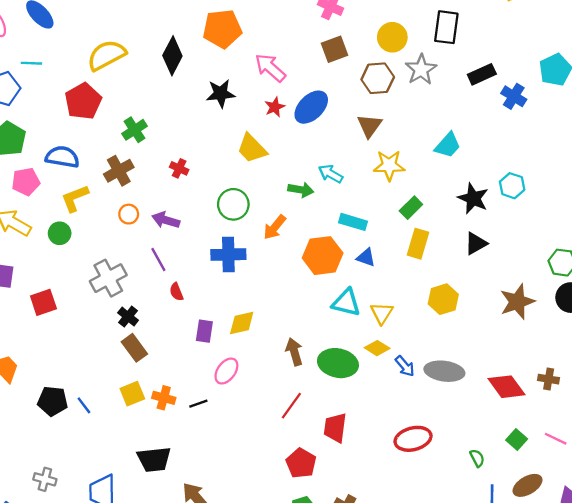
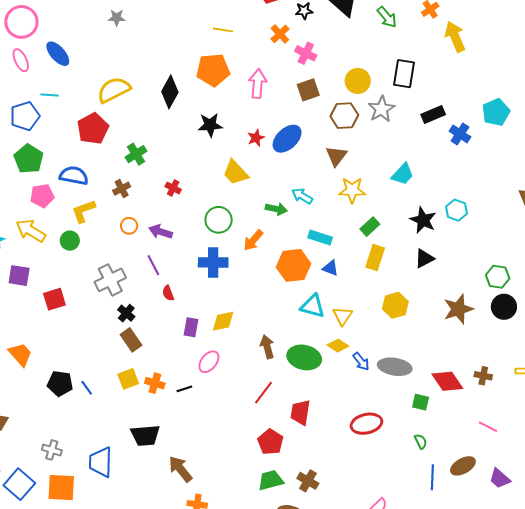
pink arrow: (270, 68) -> (258, 84), moved, turned 52
brown cross: (119, 171) -> (122, 189), size x0.7
green square: (517, 440) -> (421, 402), moved, turned -30

